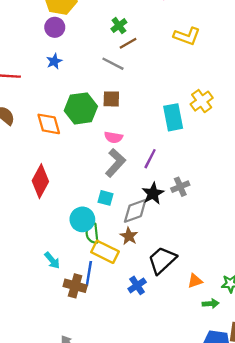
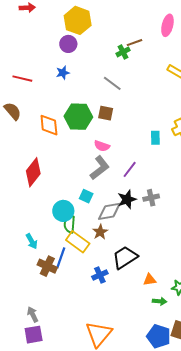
brown line: (128, 43) -> (134, 43), moved
cyan rectangle: (173, 117) -> (155, 138), size x0.6

